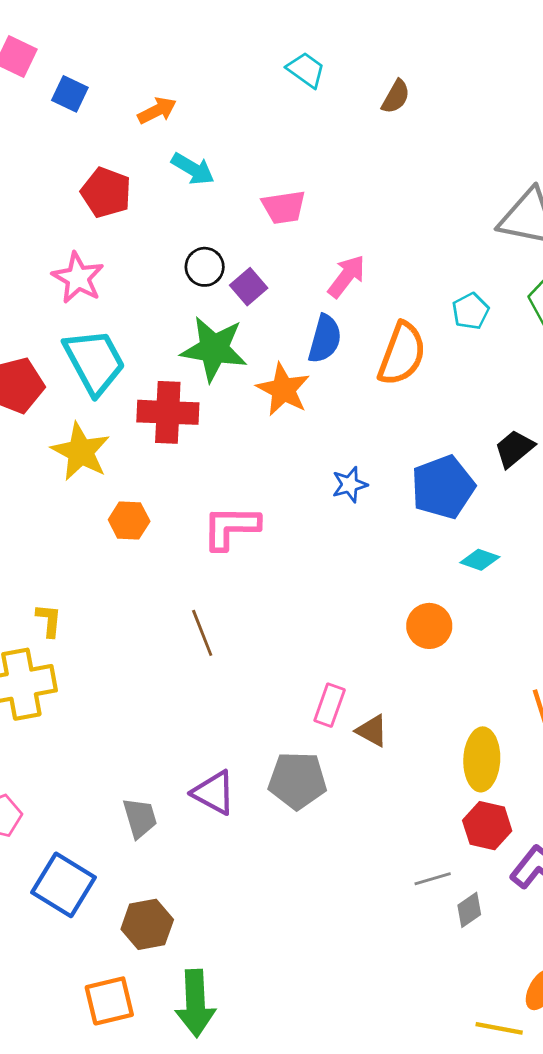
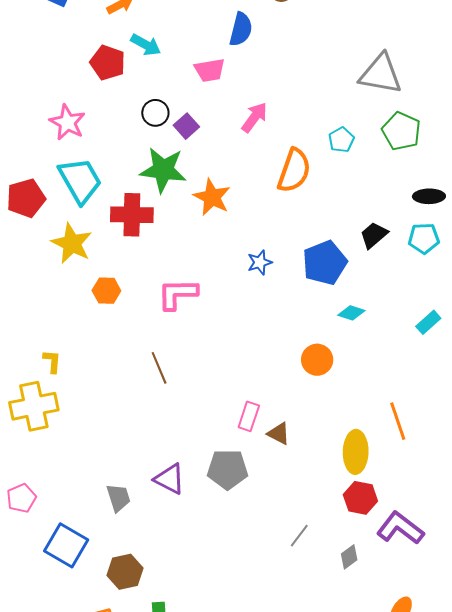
red pentagon: (106, 192) -> (108, 63), moved
blue semicircle: (325, 339) -> (241, 29), moved
gray line: (433, 879) -> (299, 536), moved, turned -35

